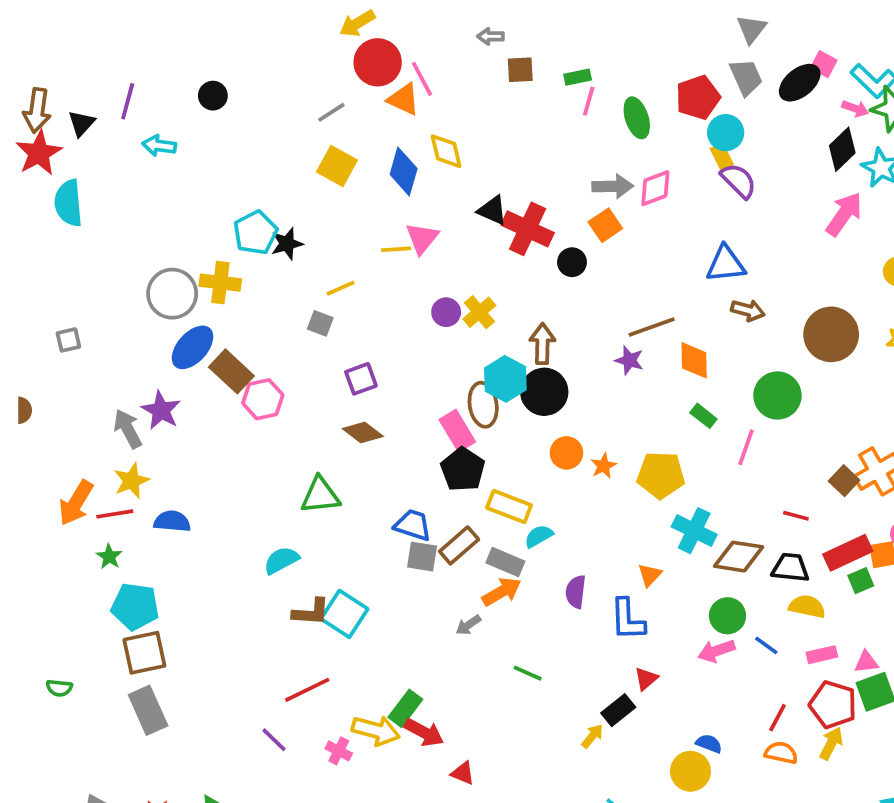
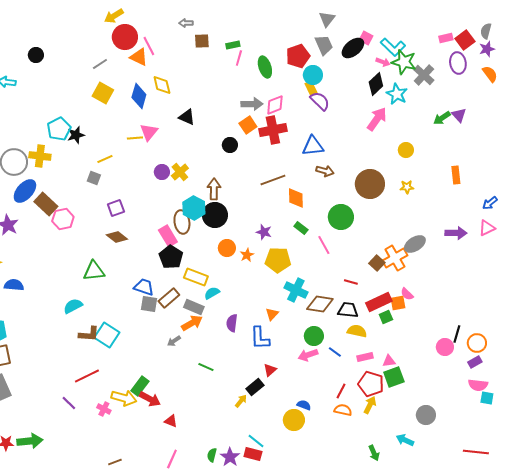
red cross: (528, 229) -> (273, 130), moved, turned -36
purple star: (629, 360) -> (264, 232), moved
pink line: (746, 447) -> (324, 245), turned -48

